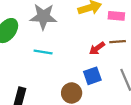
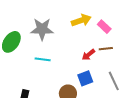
pink rectangle: (116, 16) -> (104, 27), turned 40

